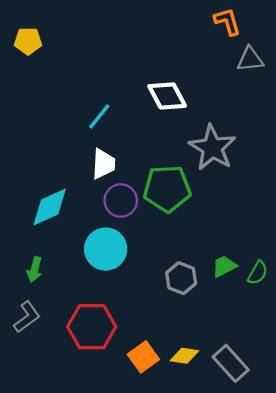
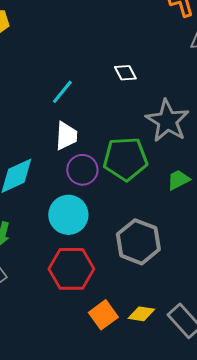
white diamond: (167, 96) -> (125, 73), size x0.6
green trapezoid: (224, 266) -> (178, 180), moved
gray hexagon: (181, 278) -> (138, 242), size x1.5
red hexagon: (92, 327) -> (71, 269), moved

